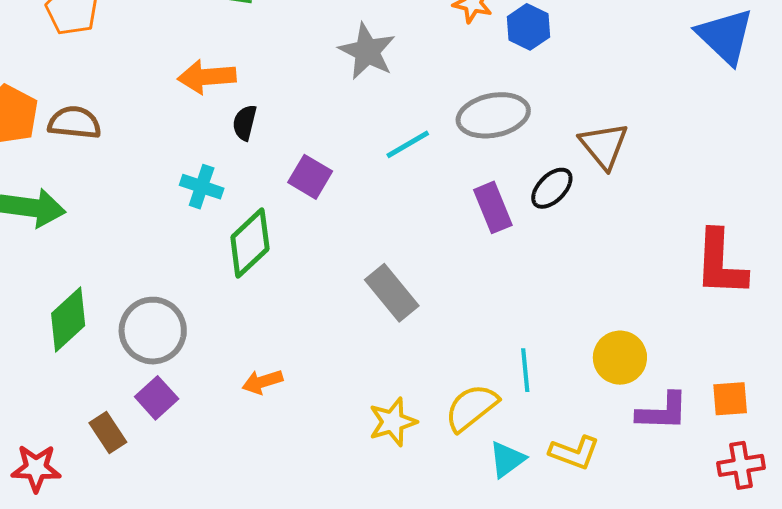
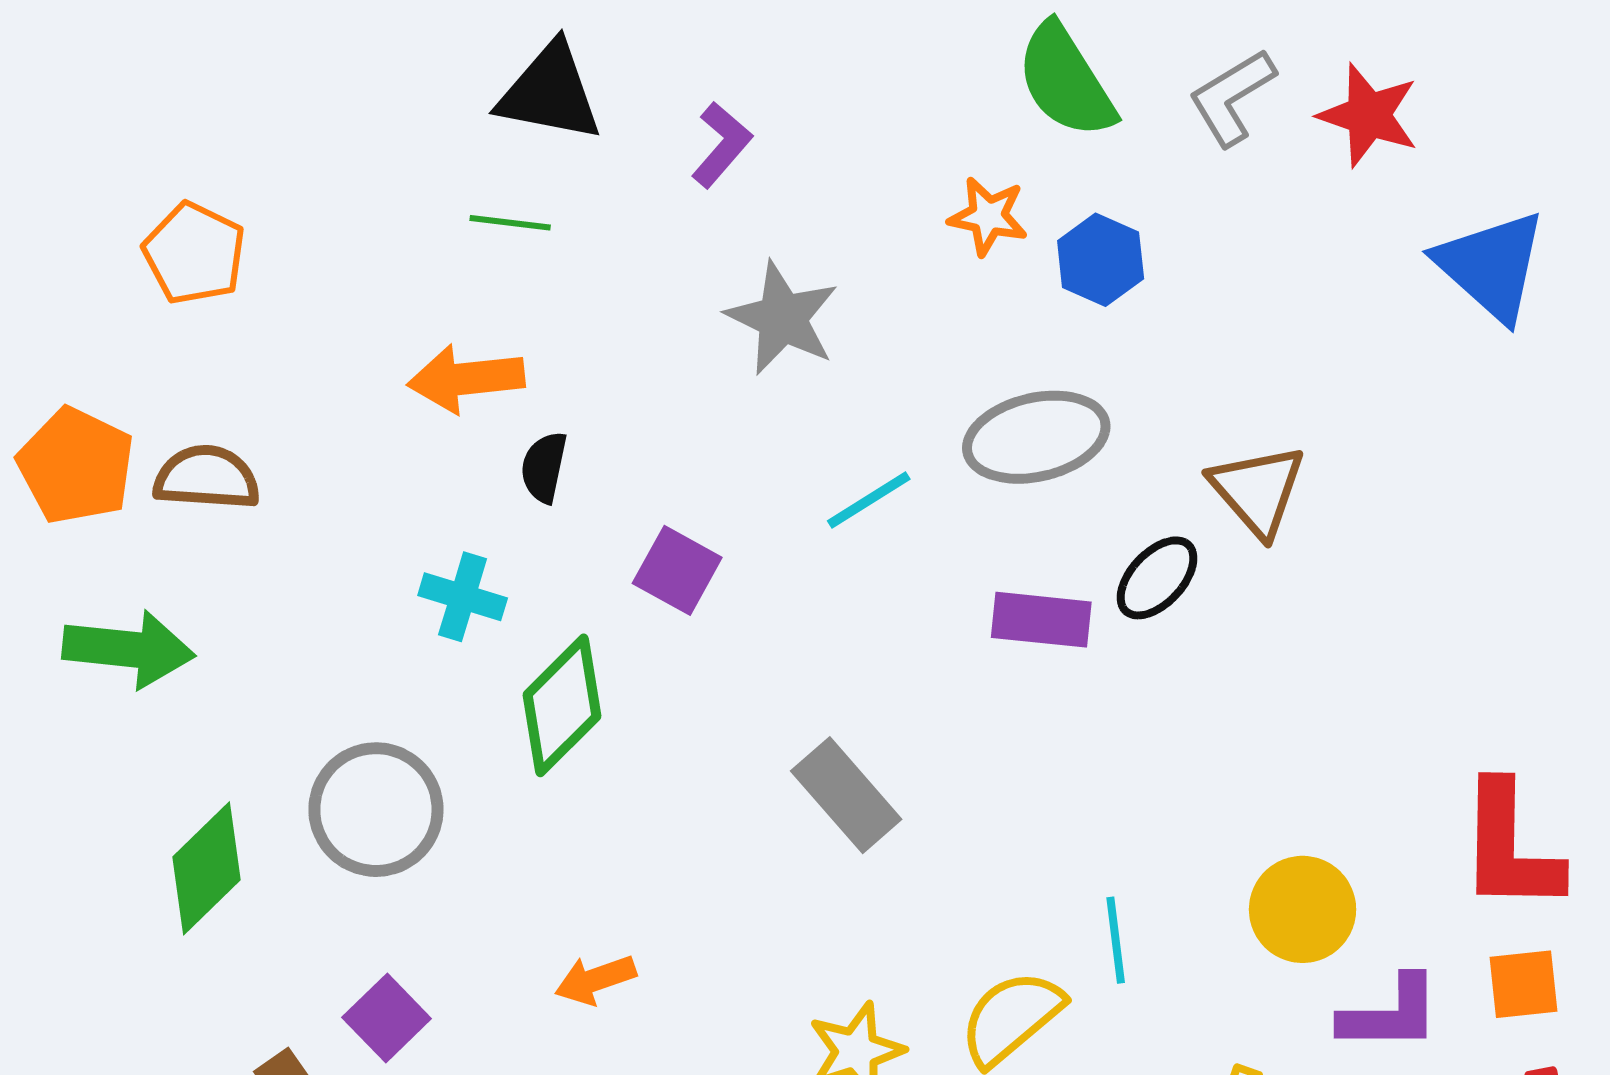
purple rectangle: (493, 207) -> (1041, 620), turned -60
red L-shape: (721, 263) -> (1510, 847), moved
gray circle: (153, 331) -> (376, 810), moved

